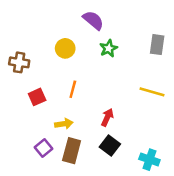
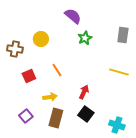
yellow circle: (65, 48) -> (41, 39), moved
orange line: (73, 89) -> (57, 70), turned -48
purple square: (43, 148) -> (26, 116), moved

